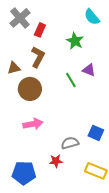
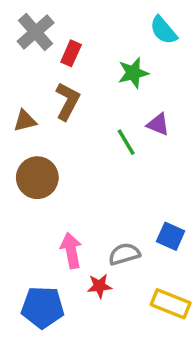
green star: (75, 41) -> (133, 73), turned 30
brown circle: (30, 89) -> (37, 178), moved
pink arrow: (33, 124) -> (71, 250), moved, turned -90

